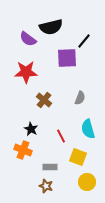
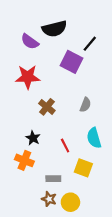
purple square: (67, 58) -> (72, 62), turned 30
yellow circle: (87, 182) -> (70, 202), moved

